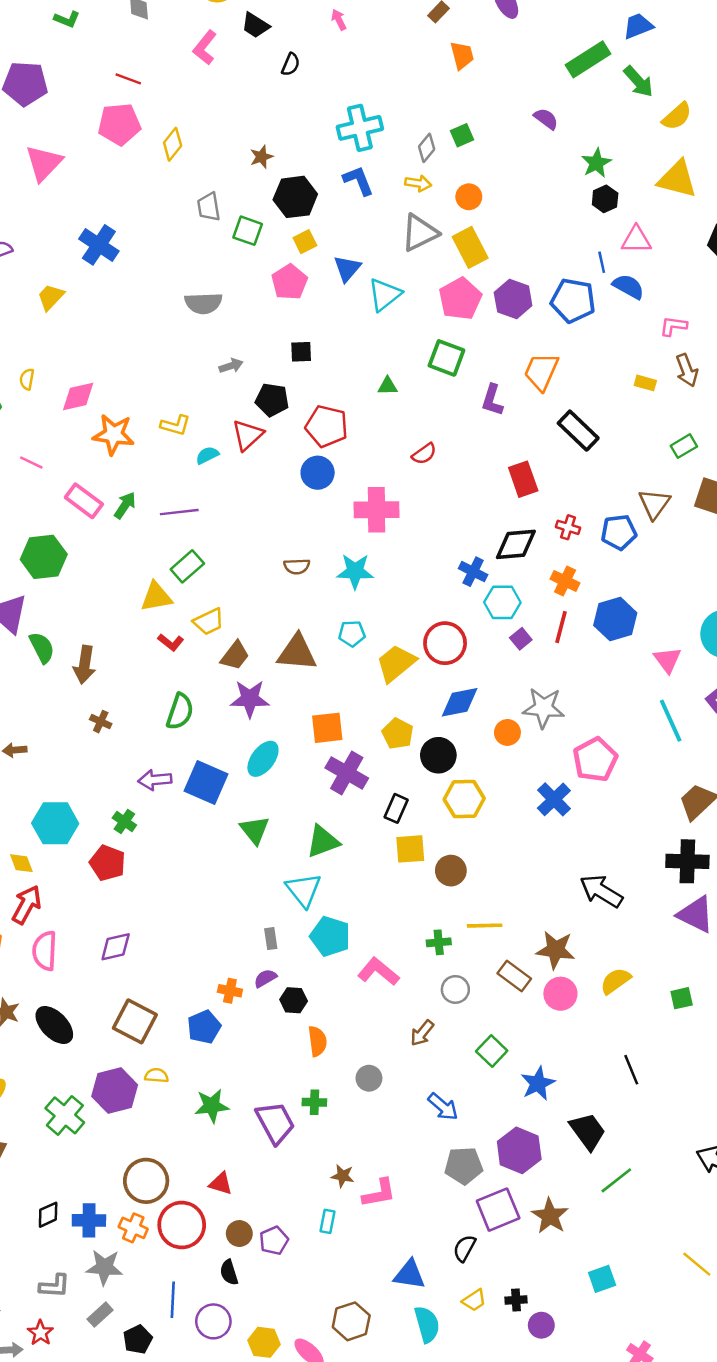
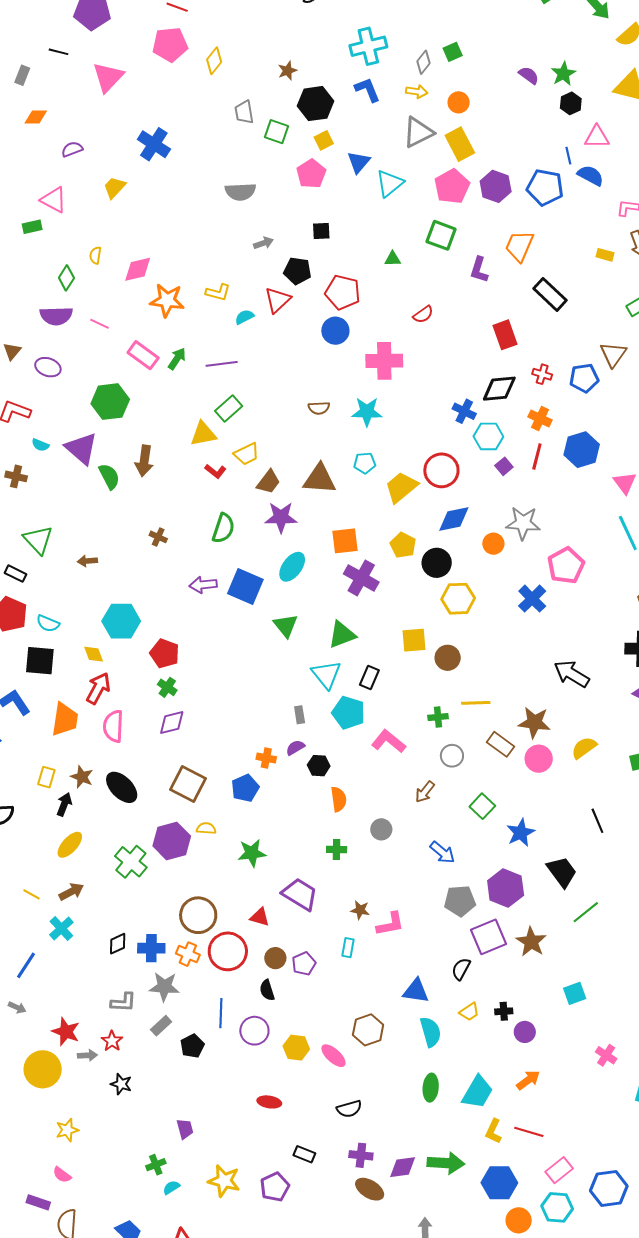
purple semicircle: (546, 119) -> (529, 75), moved
brown arrow: (84, 665) -> (144, 461), moved
black rectangle: (396, 808) -> (369, 678), moved
green cross: (124, 822) -> (167, 687), moved
purple trapezoid: (275, 1123) -> (300, 894), moved, turned -30

